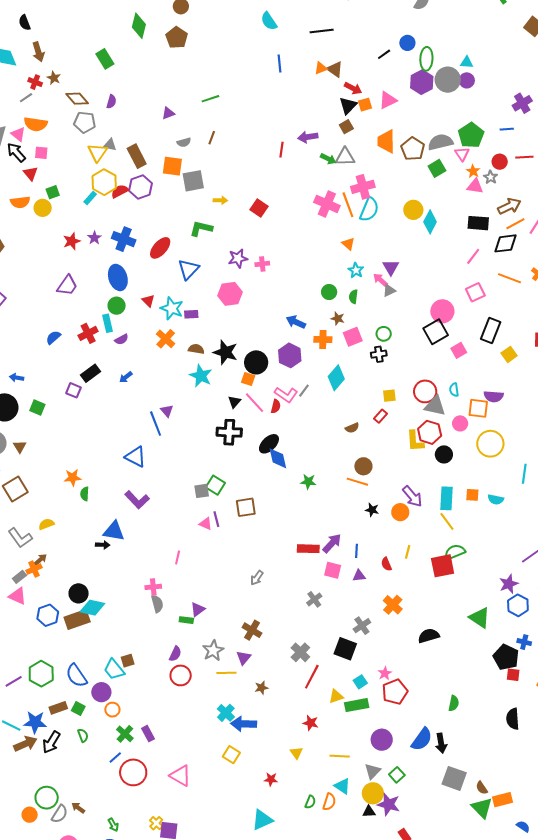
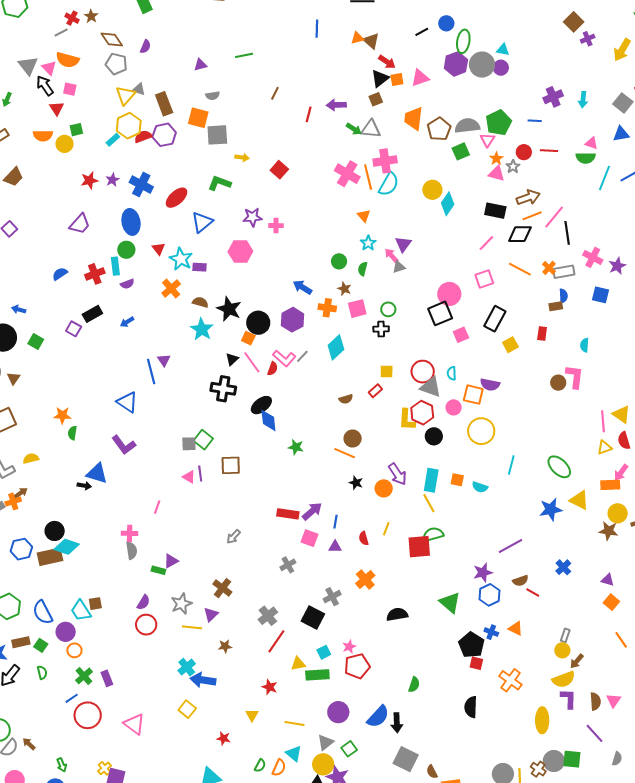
brown line: (212, 138) -> (275, 93), moved

